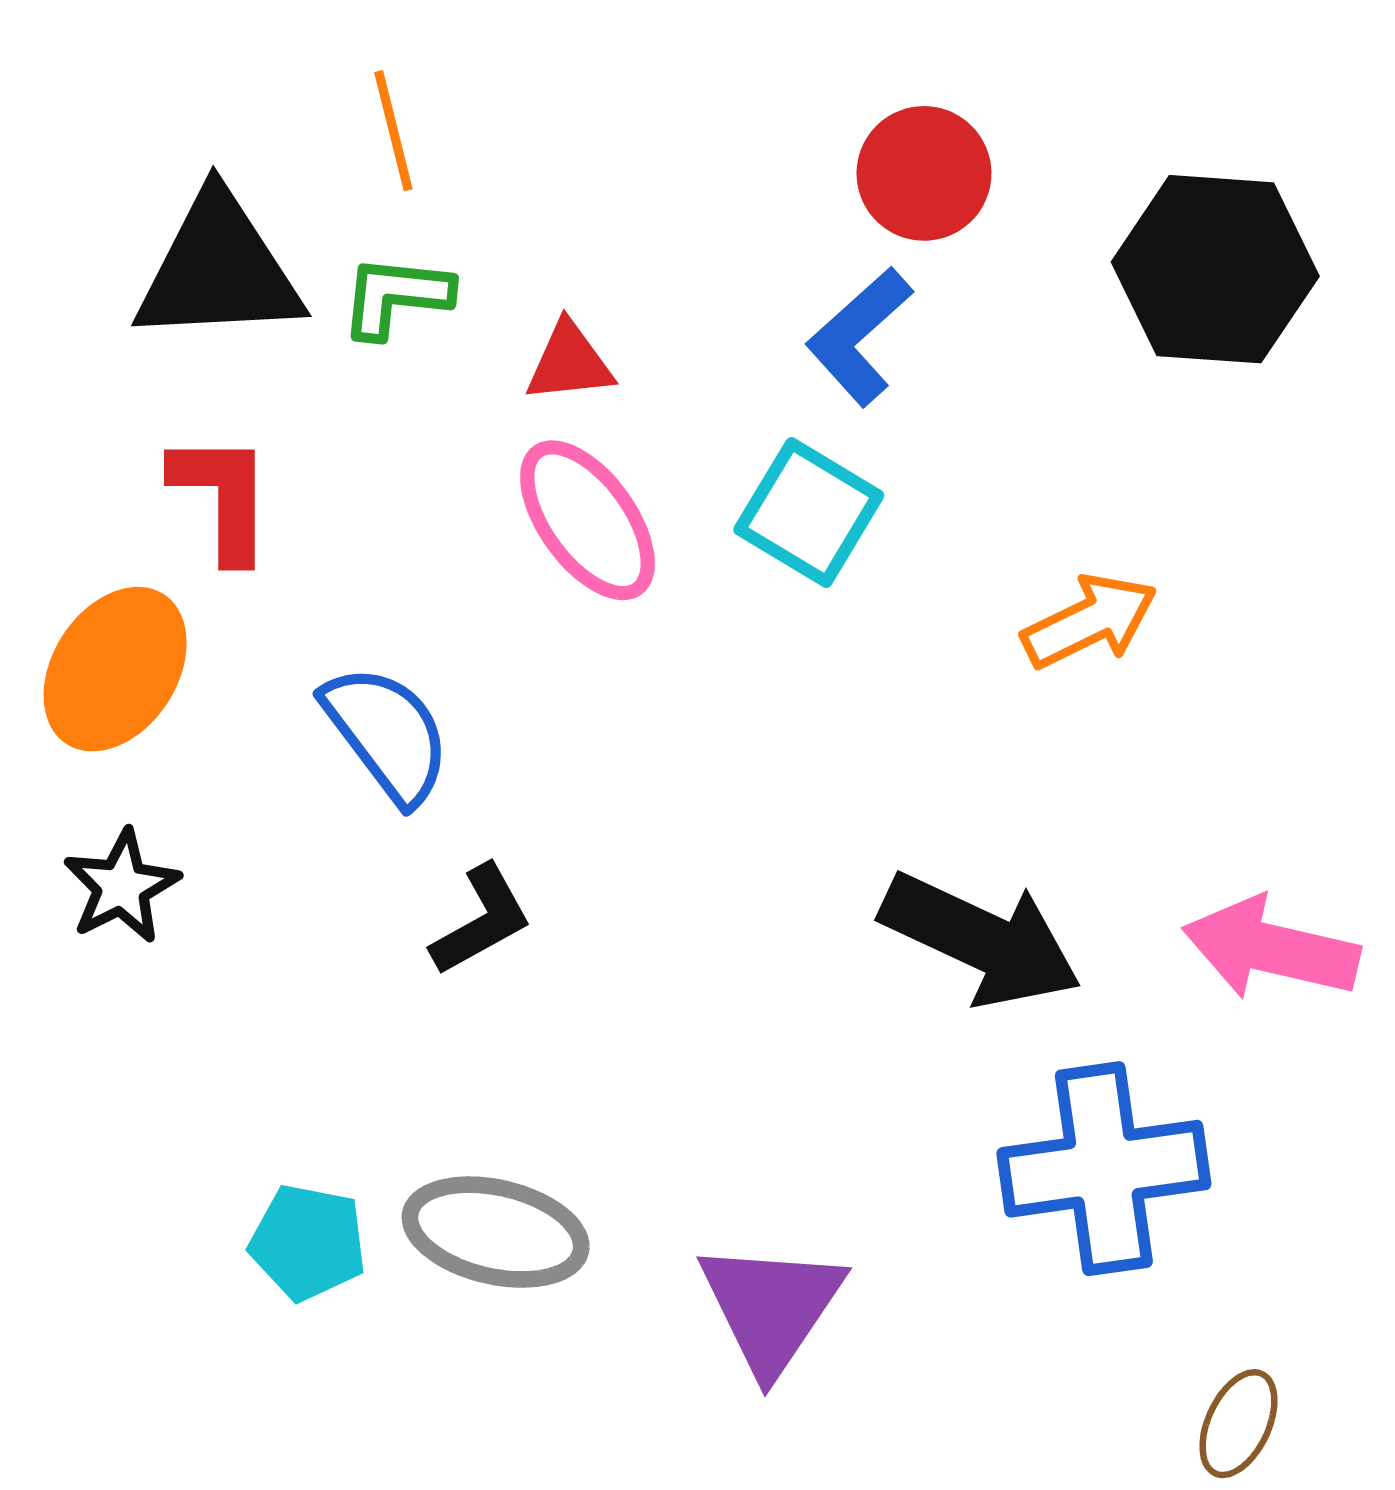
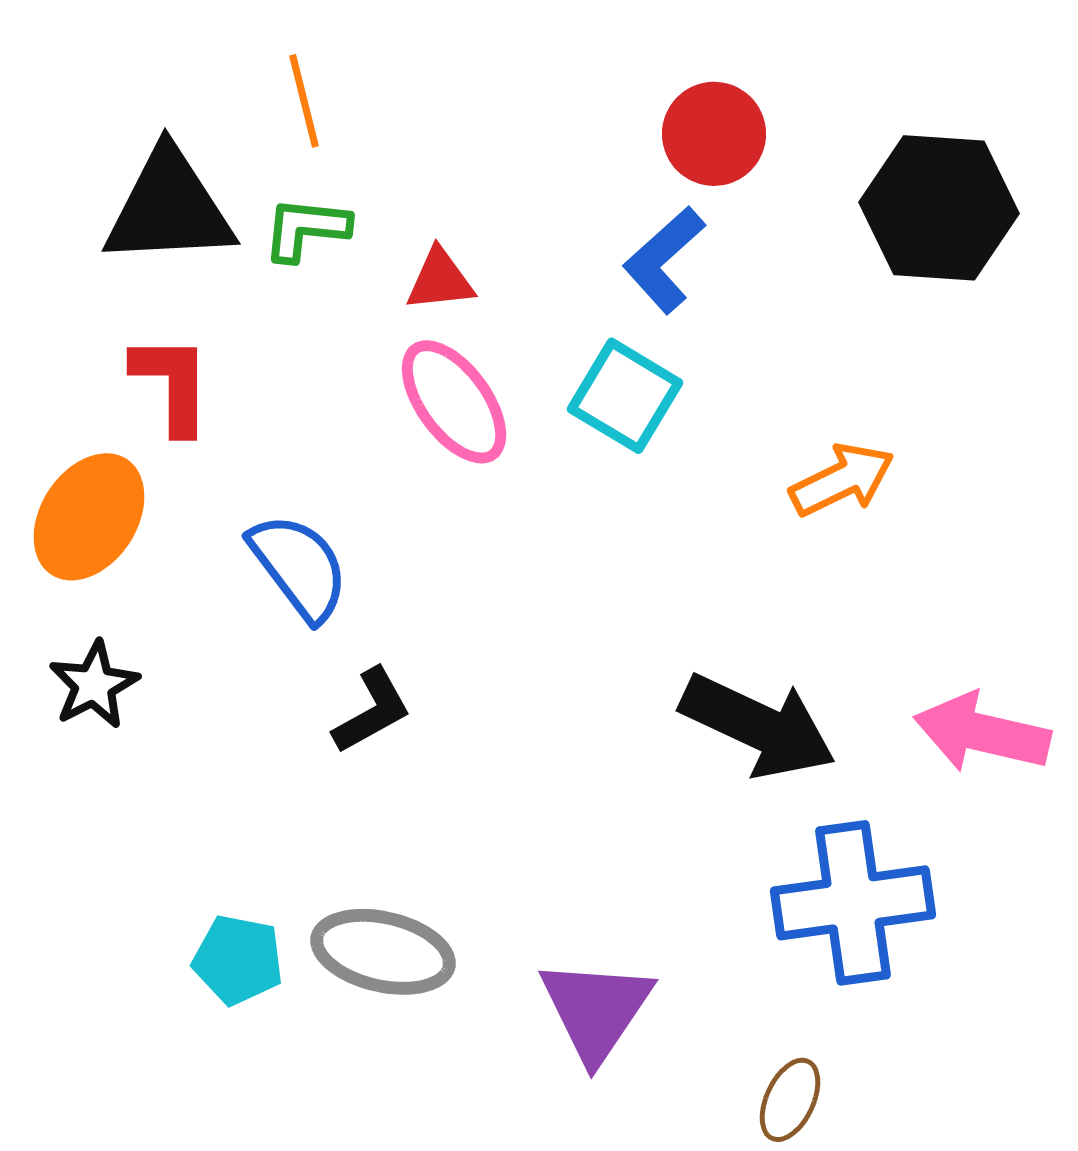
brown ellipse: (1238, 1424) -> (790, 1100), moved

